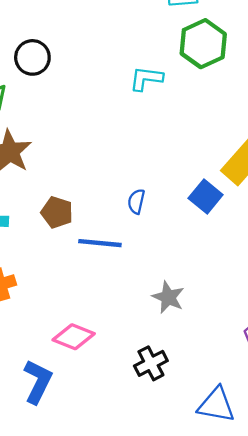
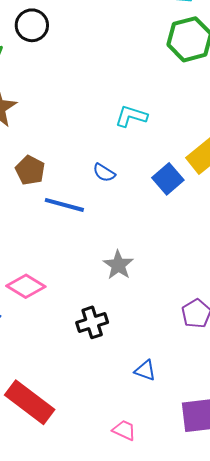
cyan L-shape: (146, 79) -> (131, 116), moved
blue semicircle: (136, 201) -> (104, 173), turned -80
blue triangle: (216, 405) -> (145, 371), size x0.6

